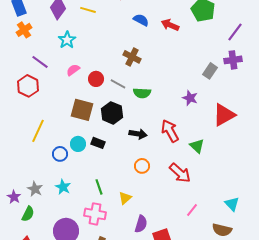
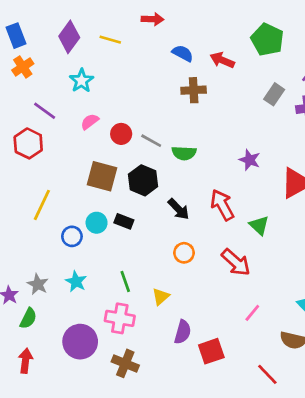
brown cross: (132, 57) -> (194, 90), moved, turned -30
gray rectangle: (210, 71) -> (274, 94), moved
black arrow: (138, 134) -> (179, 209), turned 36

